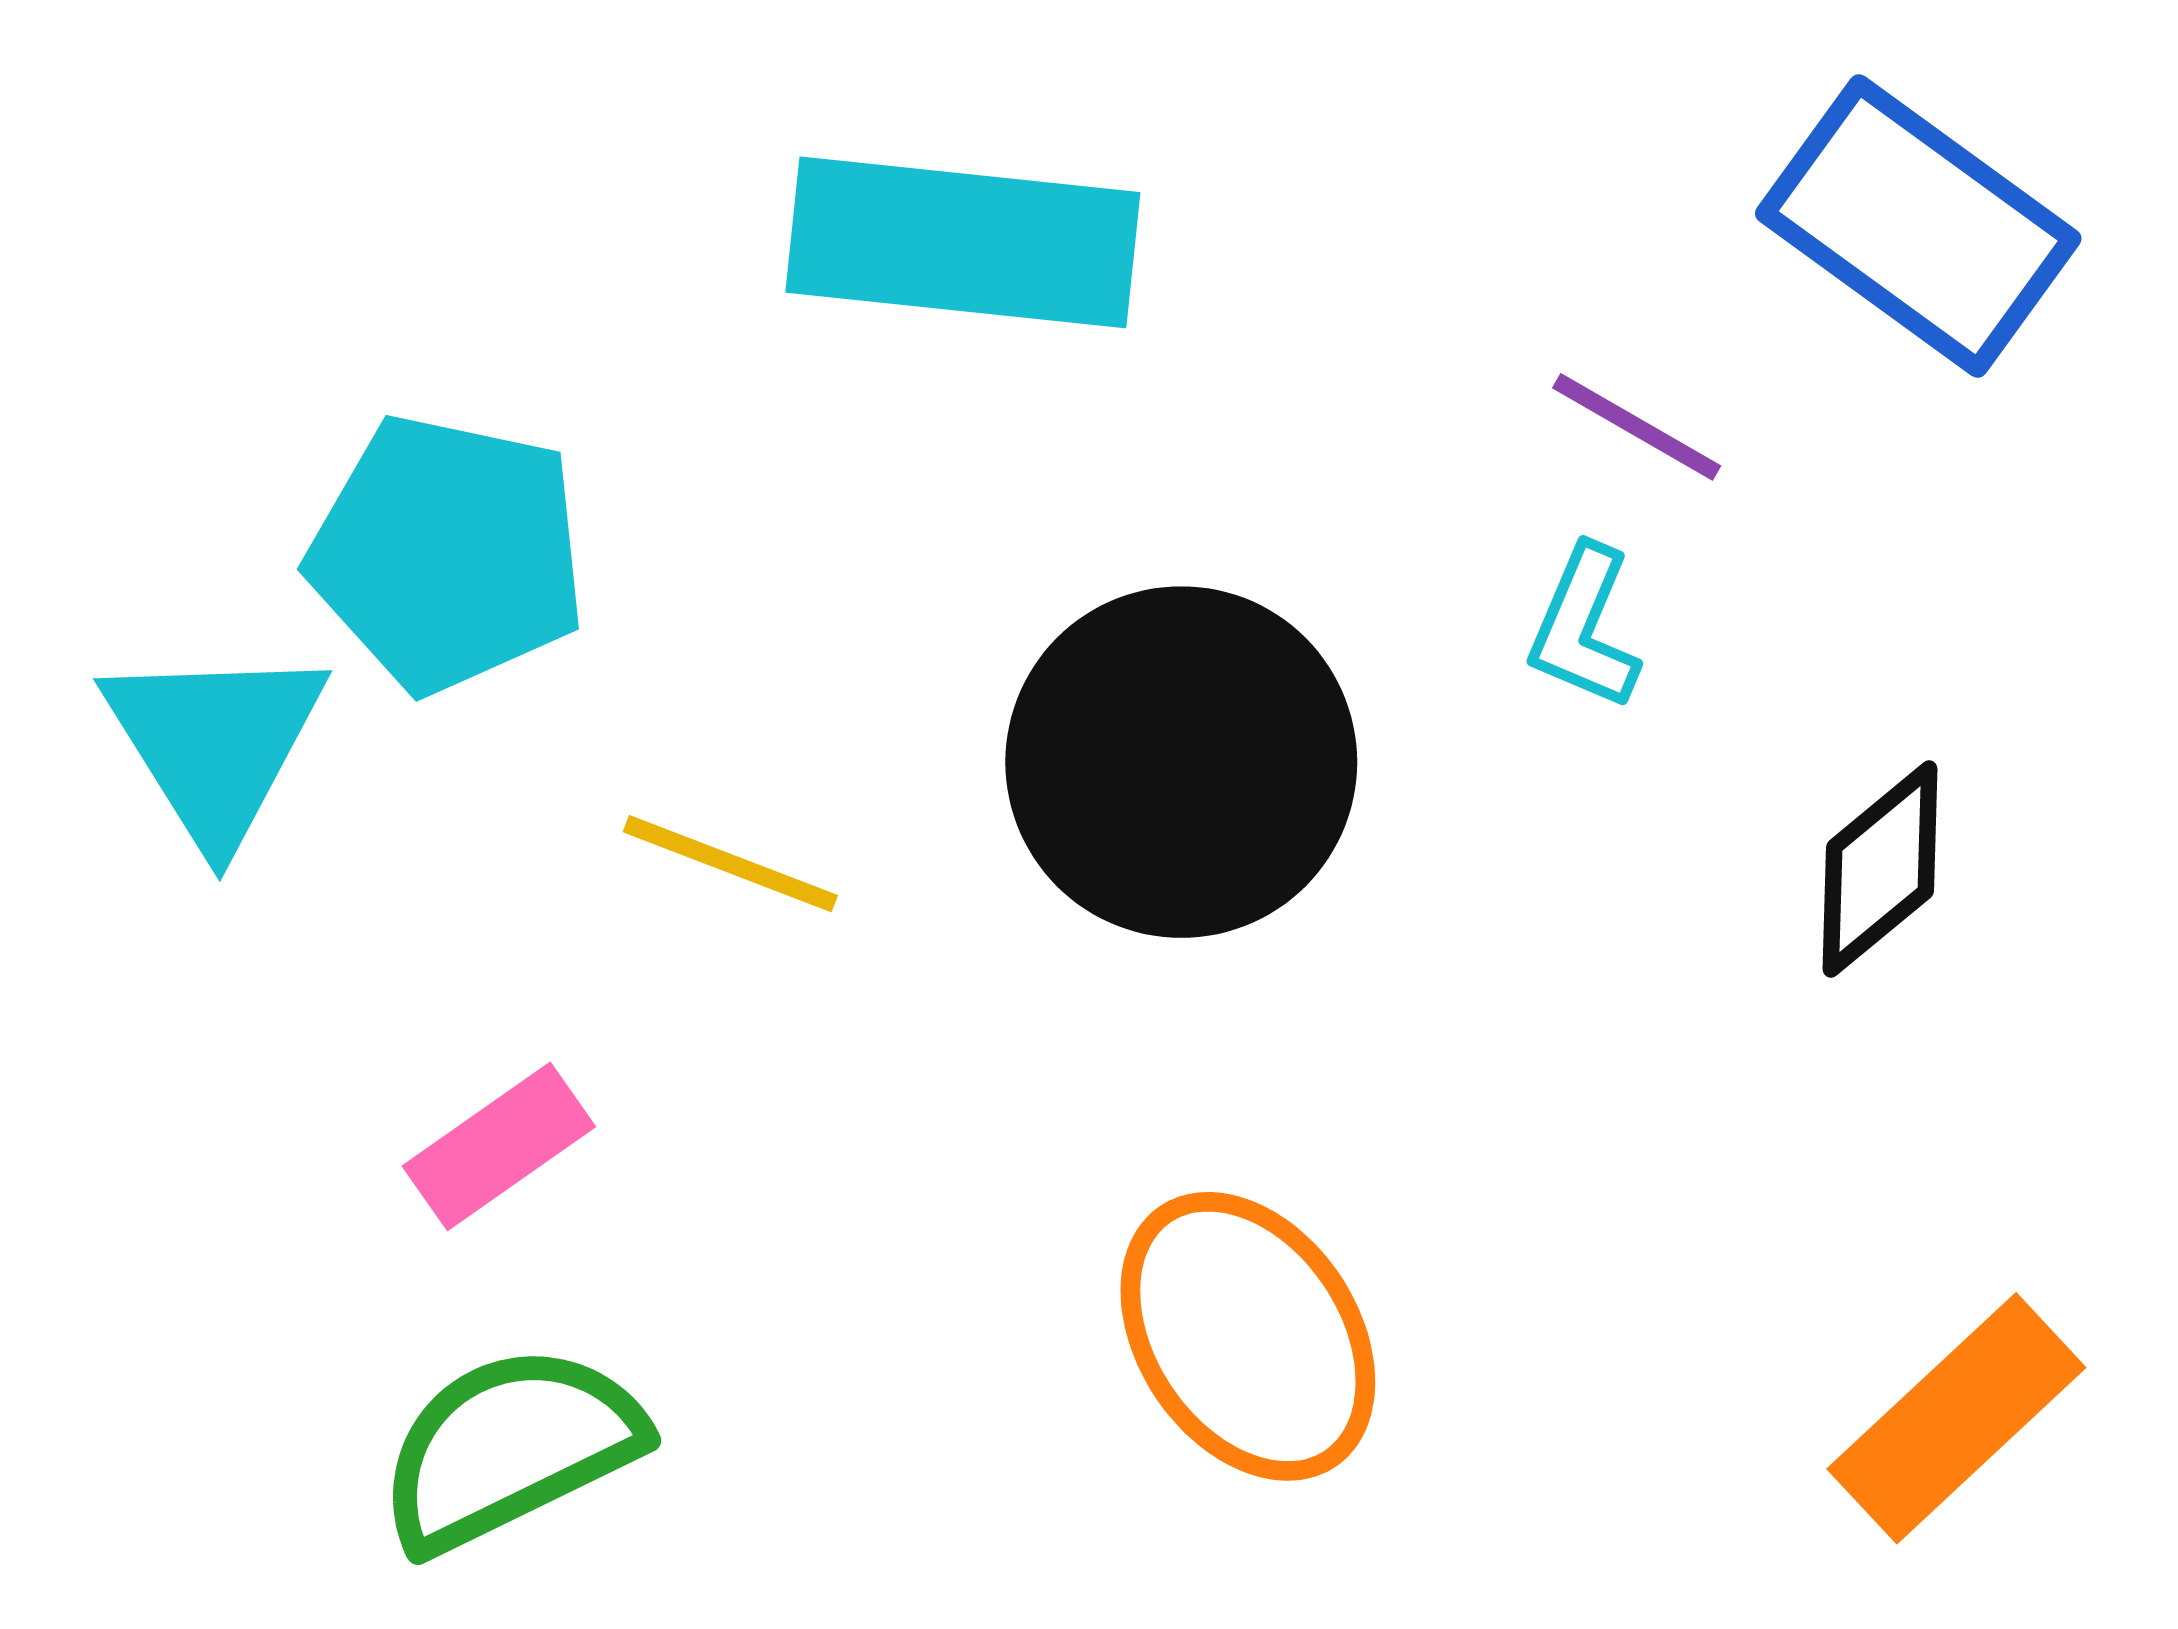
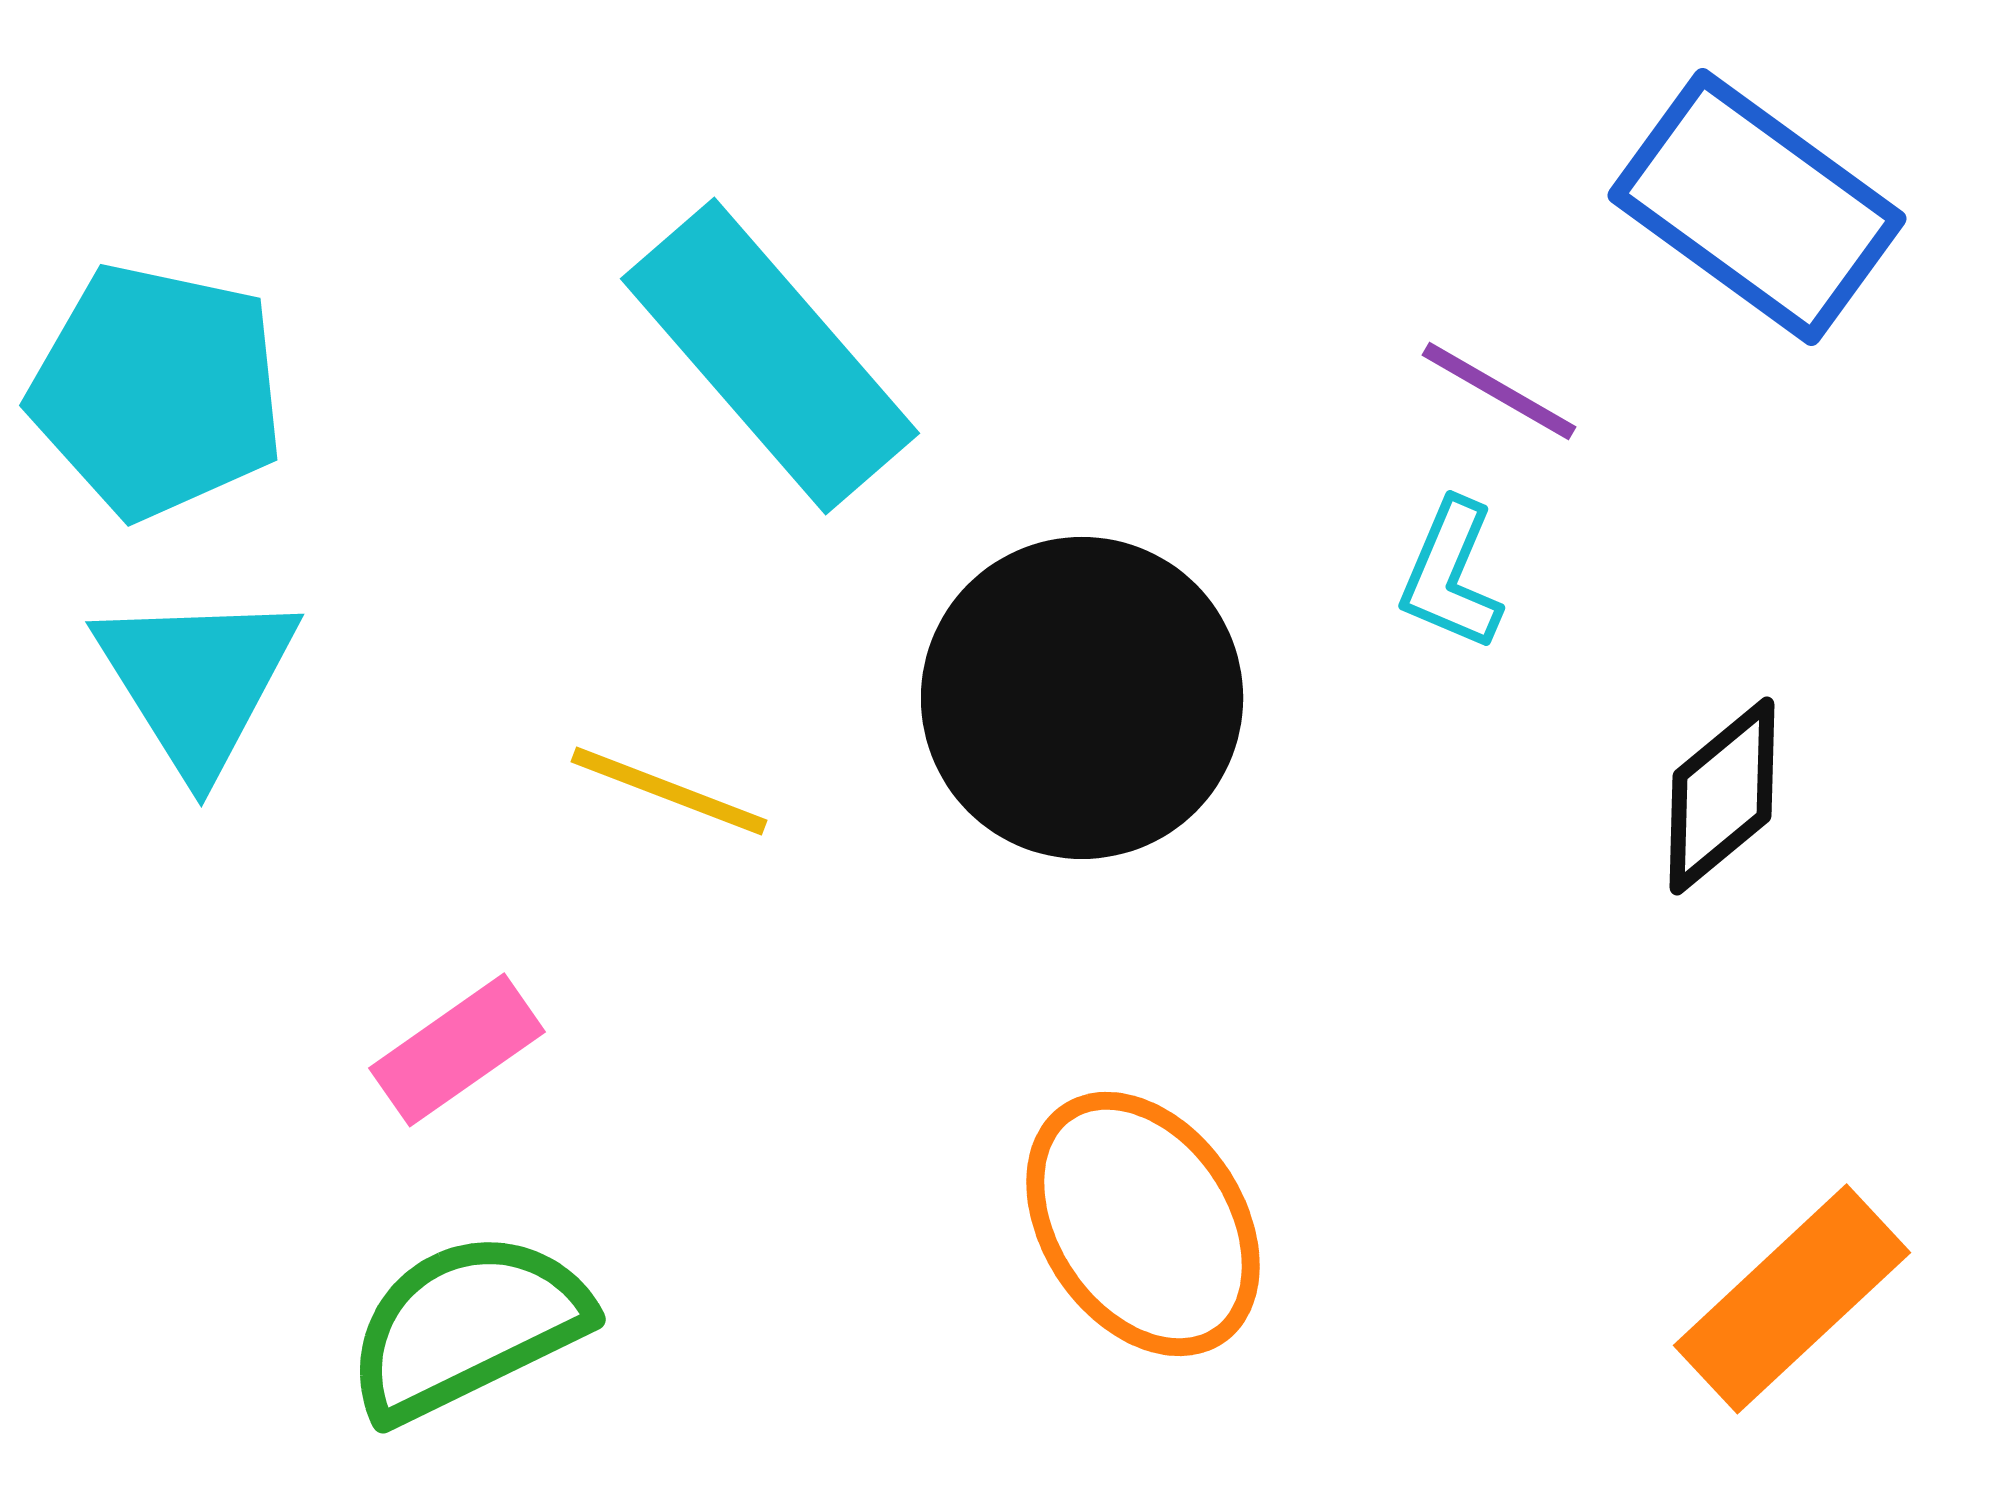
cyan rectangle: (963, 242) -> (770, 356), moved, turned 43
cyan pentagon: (448, 554) -> (157, 391), moved

